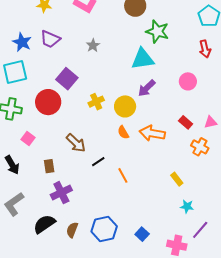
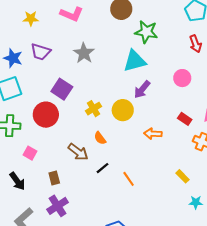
gray star: (93, 45) -> (84, 53), size x1.5
orange semicircle: (123, 132) -> (100, 138), moved
orange arrow: (152, 133) -> (153, 134), size x0.7
purple cross: (61, 193) -> (58, 206), moved

